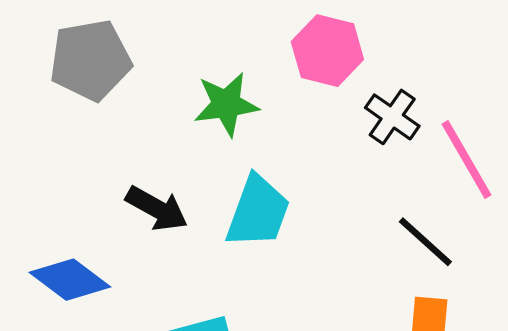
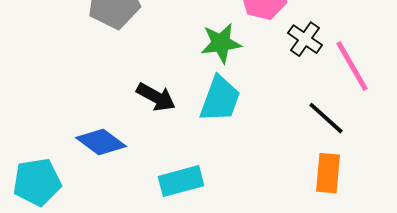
green star: (226, 104) -> (221, 43), moved

